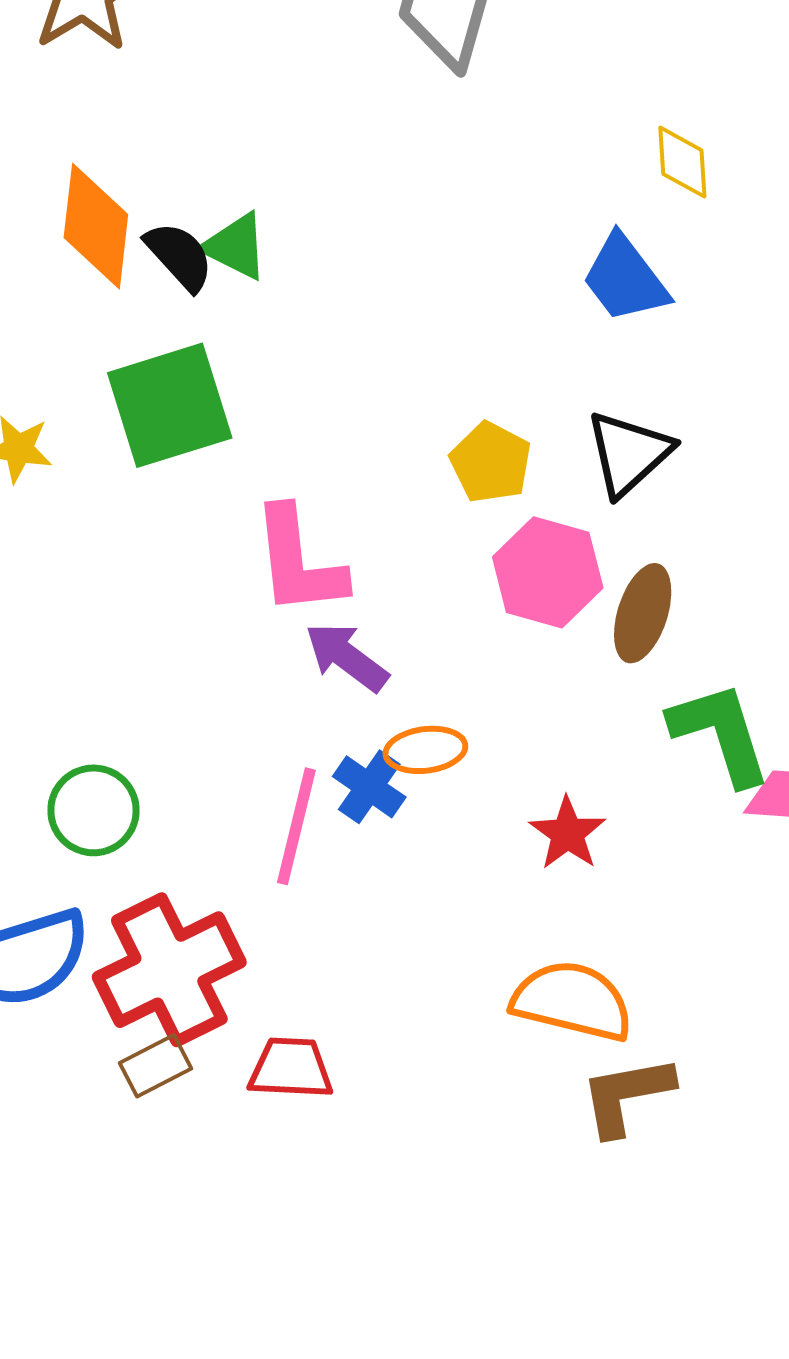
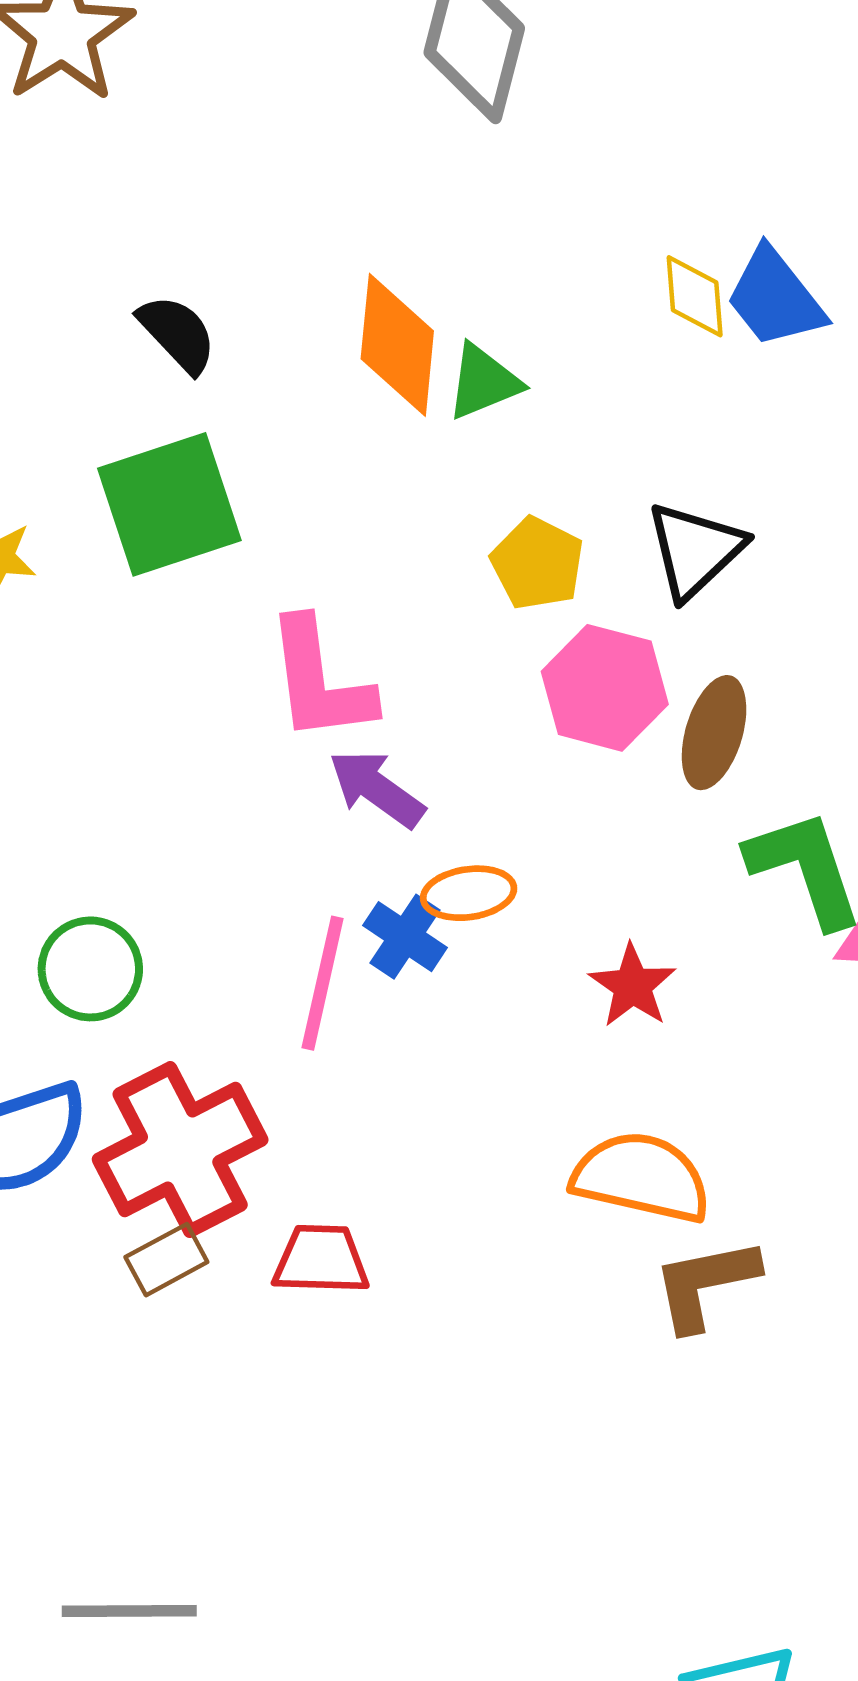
yellow diamond: (682, 162) -> (695, 296), moved
orange diamond: (96, 226) -> (397, 345), moved
green triangle: (235, 246) -> (483, 382), moved, turned -48
blue trapezoid: (625, 279) -> (775, 298), moved

